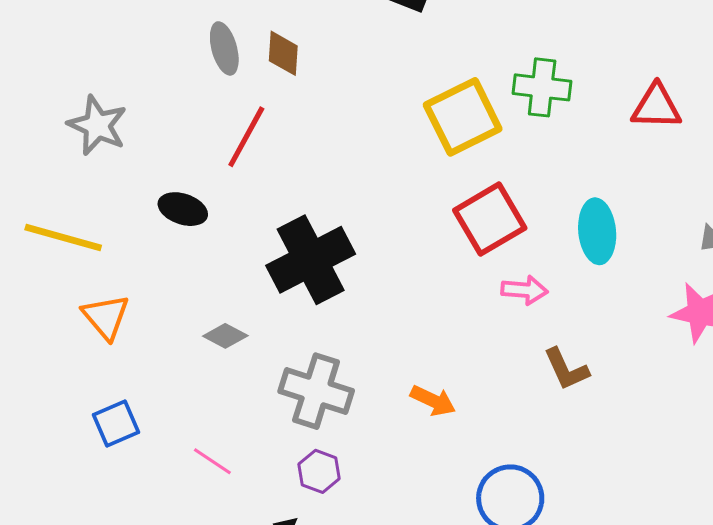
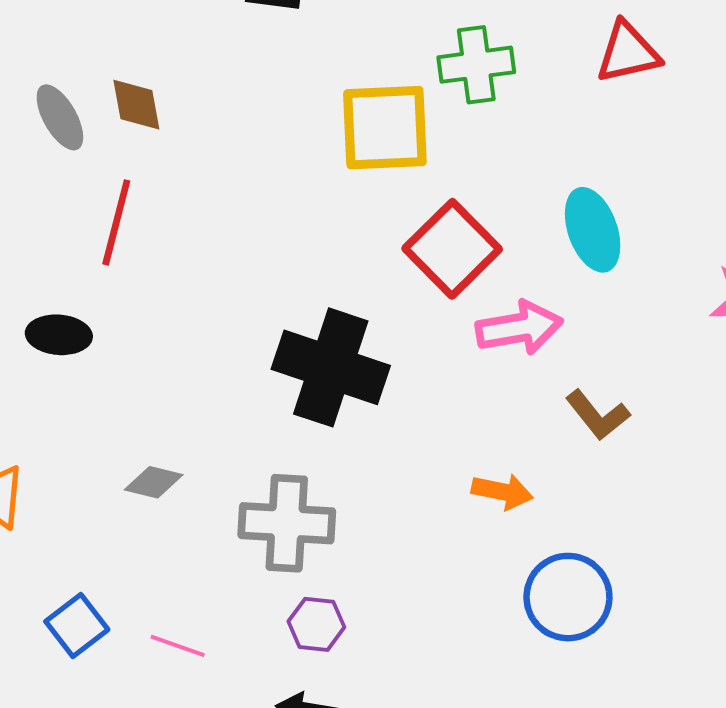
yellow square: (463, 117) -> (385, 128), turned 38
black cross: (311, 260) -> (331, 367), moved, turned -30
pink arrow: (525, 290) -> (519, 328), size x1.4
orange arrow: (433, 401) -> (502, 492), moved
blue square: (116, 423) -> (77, 625), moved

